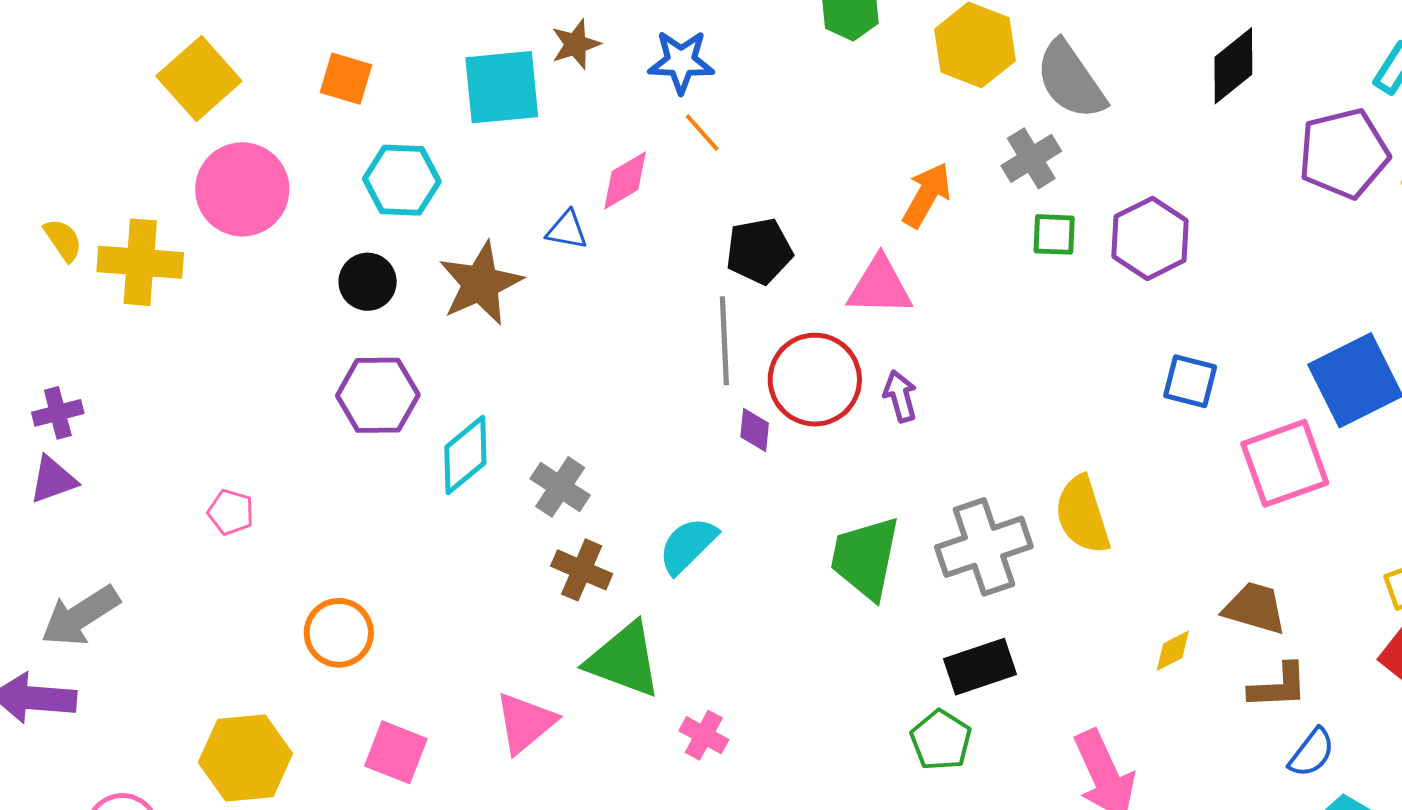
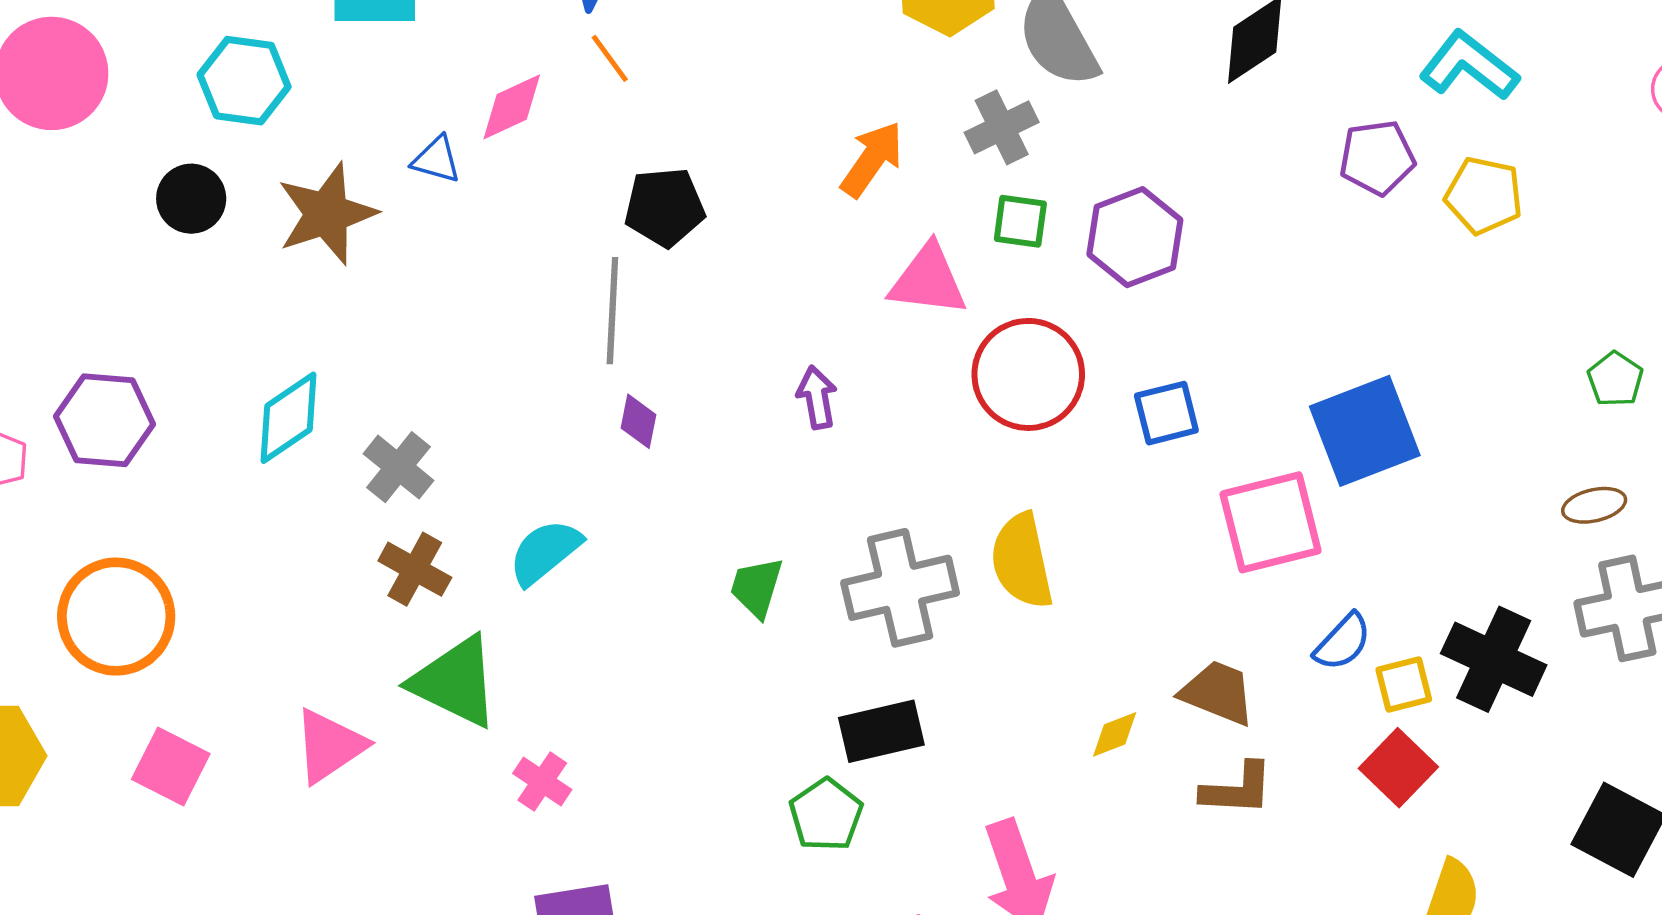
purple pentagon: (1344, 153) -> (1377, 158), size x0.7
pink triangle: (880, 286) -> (928, 280), moved
red circle: (815, 380) -> (1028, 374), moved
blue square: (1190, 381) -> (1166, 413), turned -34
purple hexagon: (378, 395) -> (104, 420), moved
green trapezoid: (865, 558) -> (757, 587), size x0.6
orange circle: (339, 633) -> (116, 617), size x1.4
blue semicircle: (1312, 753) -> (1343, 642), moved

